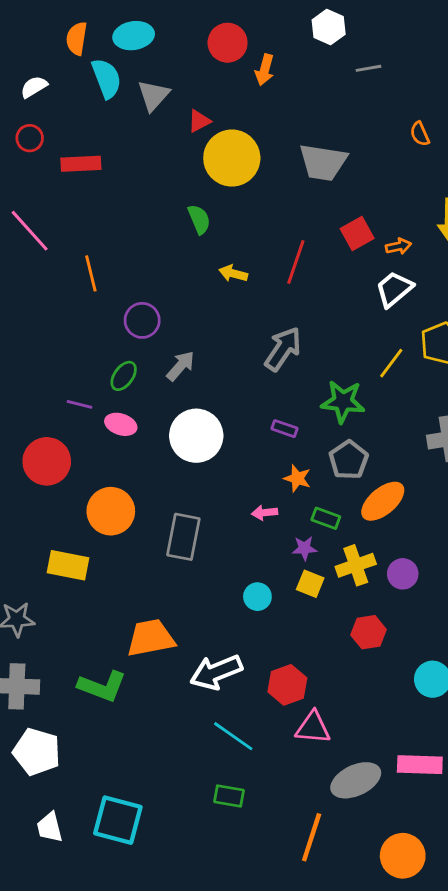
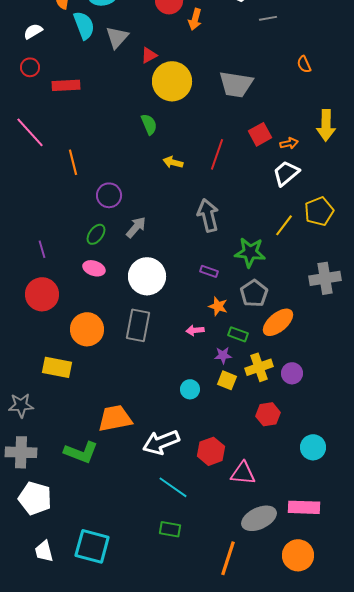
gray arrow: (283, 349) -> (208, 215), turned -48
purple line: (79, 404) -> (42, 249), moved, turned 60
gray rectangle: (183, 537) -> (138, 325), moved
pink triangle: (313, 728) -> (243, 473), moved
orange circle: (403, 856) -> (298, 555), moved

